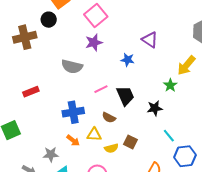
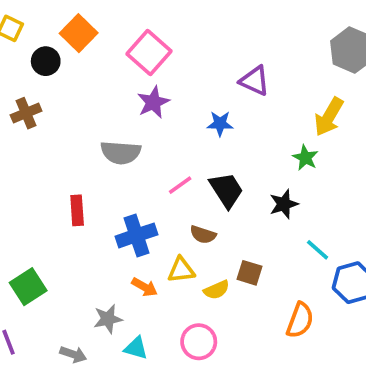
black circle: (49, 20) -> (46, 61), moved
brown cross: (25, 37) -> (26, 113), size x0.7
red rectangle: (31, 92) -> (77, 210), moved, turned -63

